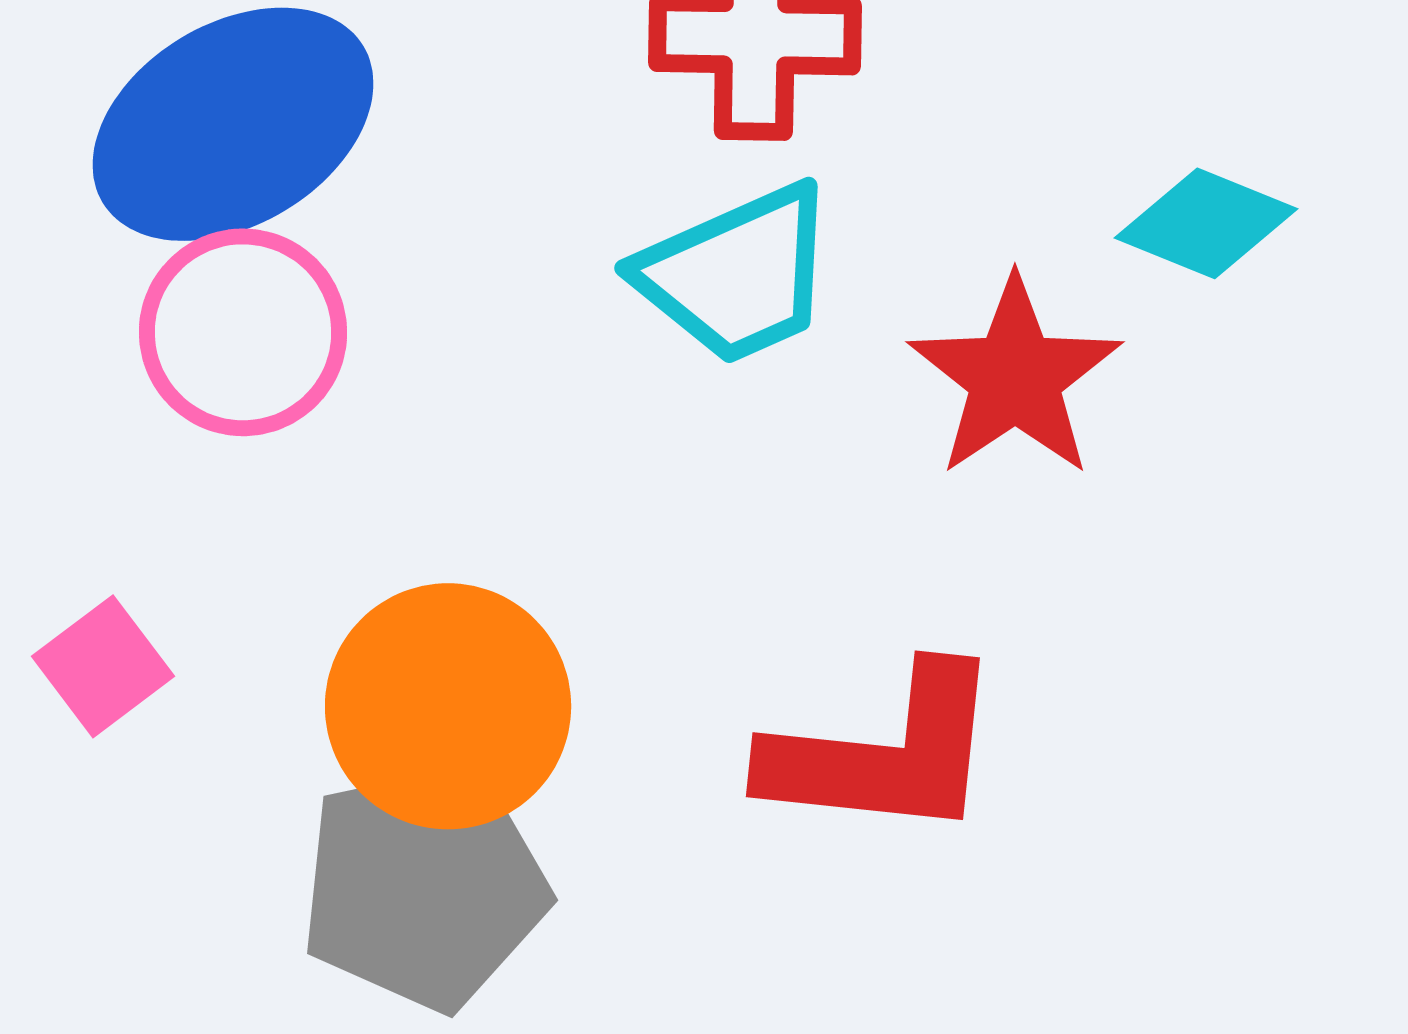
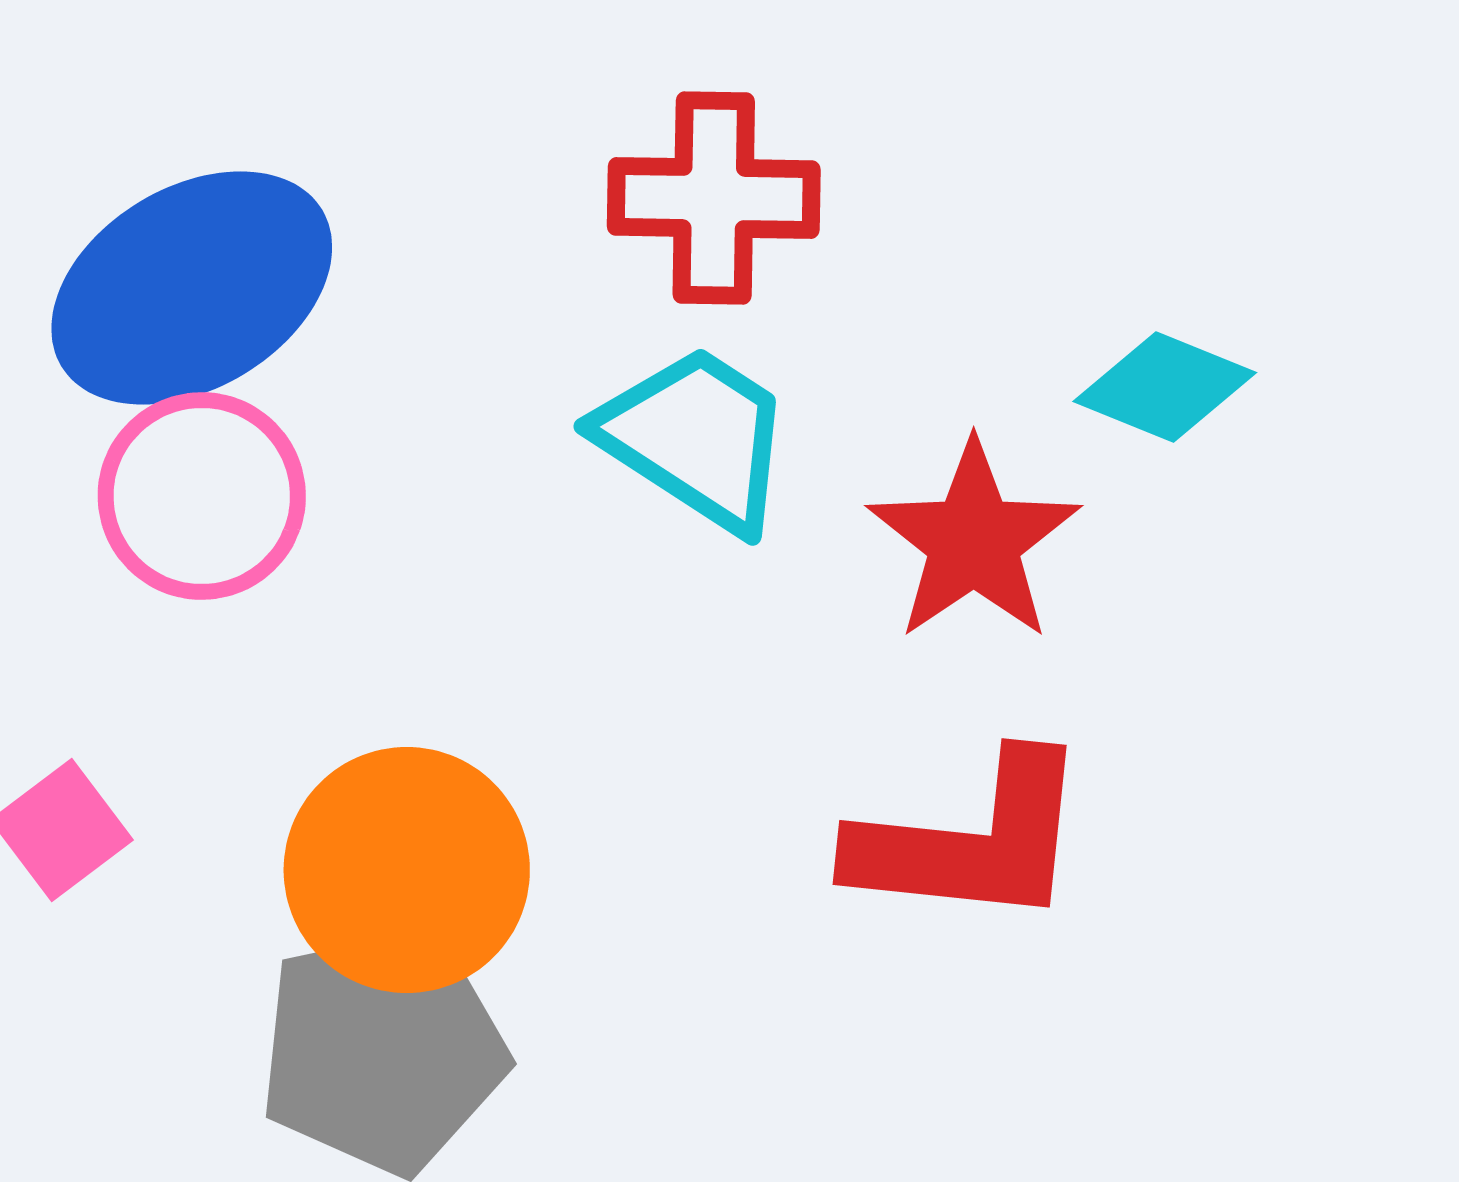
cyan trapezoid: (737, 274) -> (696, 438), turned -123
red L-shape: (884, 753) -> (971, 841), moved

